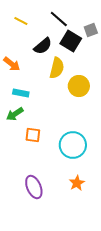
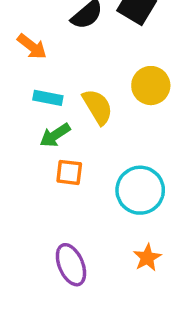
yellow semicircle: (57, 68) -> (98, 107), moved, turned -45
green arrow: (15, 114) -> (55, 135), moved

